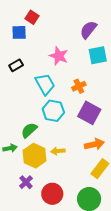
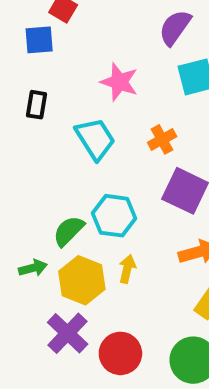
black rectangle: (16, 65) -> (36, 105), turned -48
cyan hexagon: (53, 111) -> (114, 216), moved
yellow arrow: (58, 151) -> (127, 269), turned 112
purple cross: (26, 182) -> (68, 333), size x1.5

